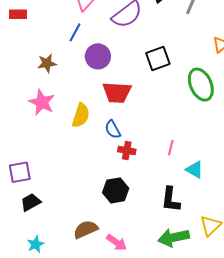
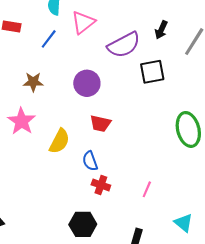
blue line: (75, 32) -> (49, 39), moved
black square: (158, 59) -> (152, 72), moved
red trapezoid: (117, 92) -> (100, 124), size x0.7
cyan triangle: (195, 170) -> (184, 223), moved

